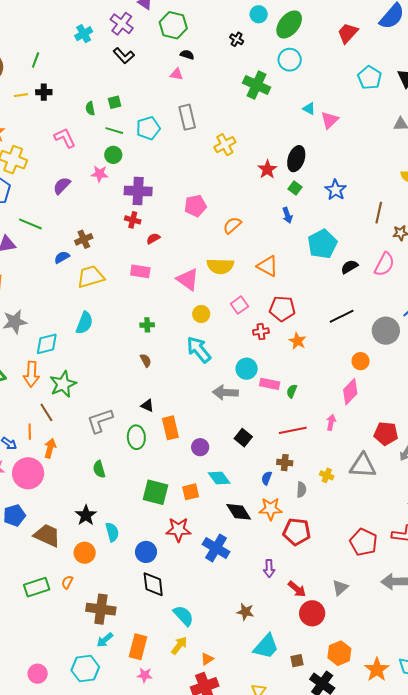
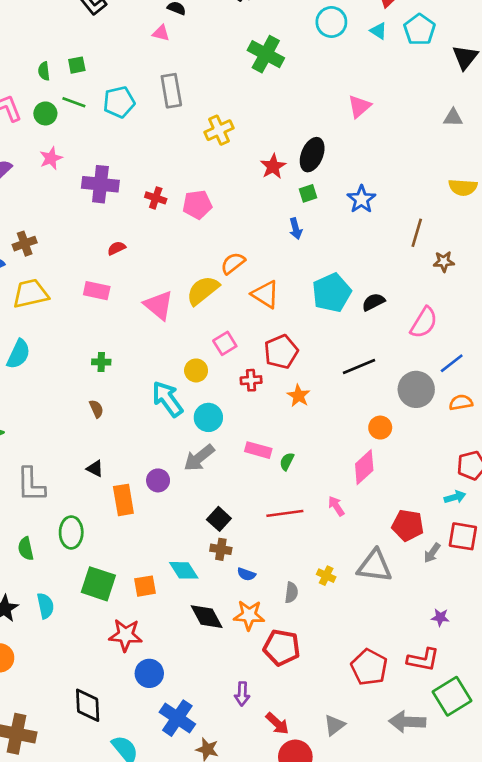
cyan circle: (290, 60) -> (331, 22), moved
cyan pentagon: (370, 78) -> (419, 30), moved
cyan triangle: (309, 109) -> (378, 31), moved
green circle: (113, 155) -> (45, 113), moved
pink star: (100, 174) -> (51, 158), turned -30
green square: (295, 188) -> (308, 193), turned 32
pink pentagon: (195, 206) -> (197, 205), moved
red cross: (133, 220) -> (156, 198), moved
orange semicircle: (232, 225) -> (233, 263), moved
cyan pentagon: (322, 244) -> (332, 293), moved
pink semicircle: (384, 264) -> (424, 323), moved
yellow semicircle: (220, 266) -> (203, 290), turned 136
red pentagon: (282, 309) -> (281, 352), turned -30
yellow circle: (201, 314) -> (196, 370), moved
cyan circle: (247, 369) -> (208, 417), moved
gray arrow: (225, 393) -> (199, 458), turned -45
gray L-shape: (100, 421) -> (31, 485), turned -76
pink arrow: (331, 422) -> (336, 506), turned -49
green ellipse: (136, 437) -> (71, 532), moved
purple circle: (200, 447) -> (158, 480), moved
brown cross: (285, 463) -> (221, 549), moved
blue semicircle: (267, 478) -> (246, 574), turned -96
cyan semicircle: (112, 532) -> (45, 606), moved
blue cross: (216, 548) -> (177, 718), moved
blue circle: (146, 552) -> (149, 673), moved

